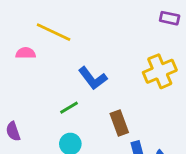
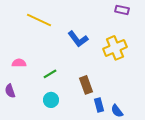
pink semicircle: (26, 53) -> (19, 63), moved
blue L-shape: (93, 78) -> (78, 39), moved

